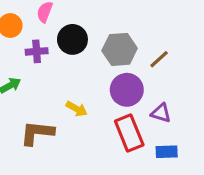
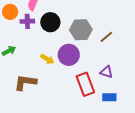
purple cross: (37, 51) -> (27, 21), moved
purple circle: (127, 90) -> (69, 55), moved
yellow arrow: (77, 109) -> (47, 59), moved

